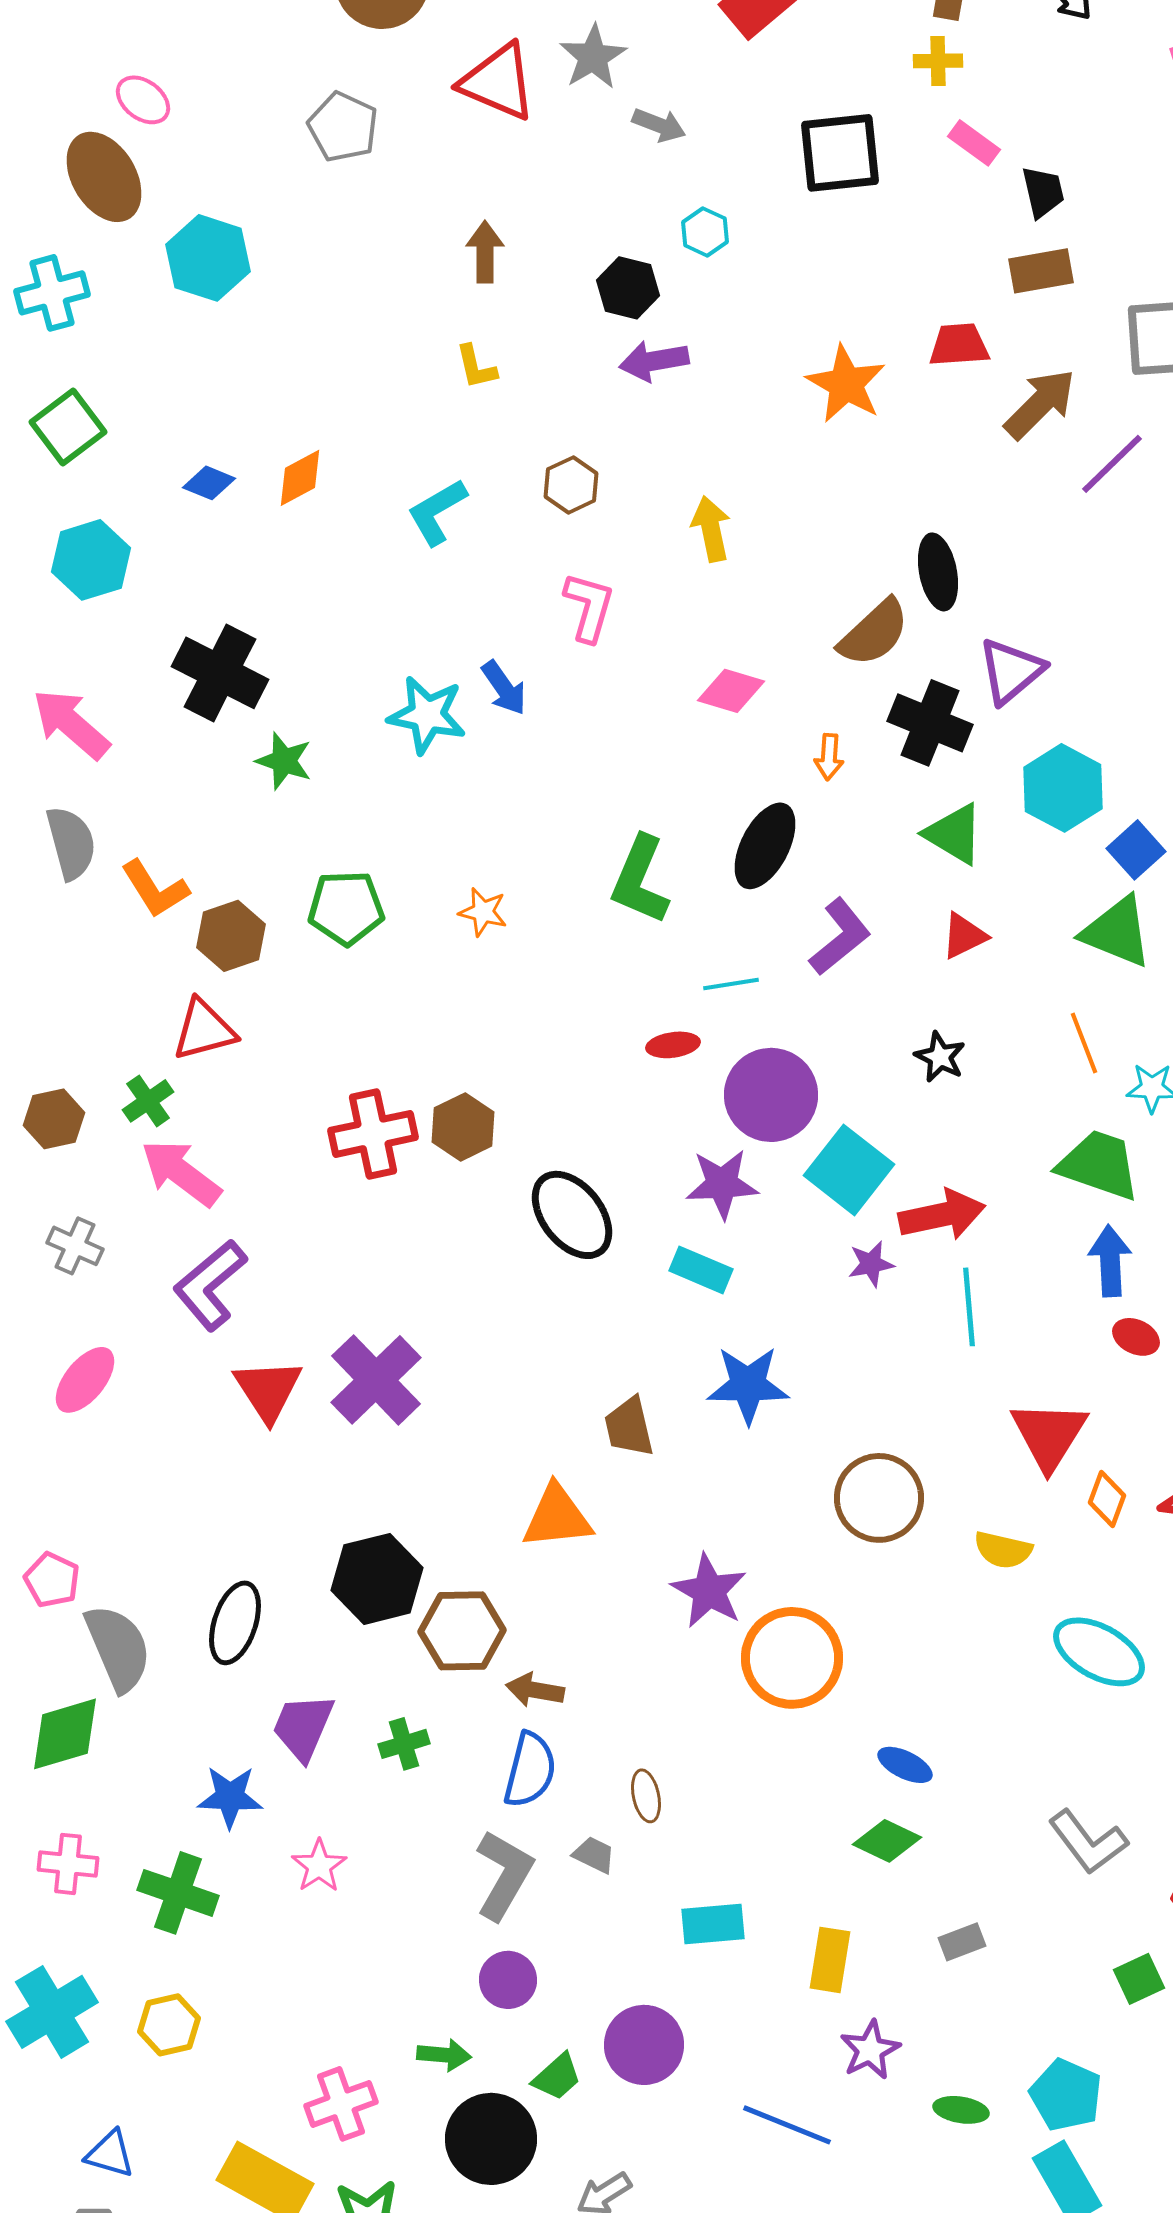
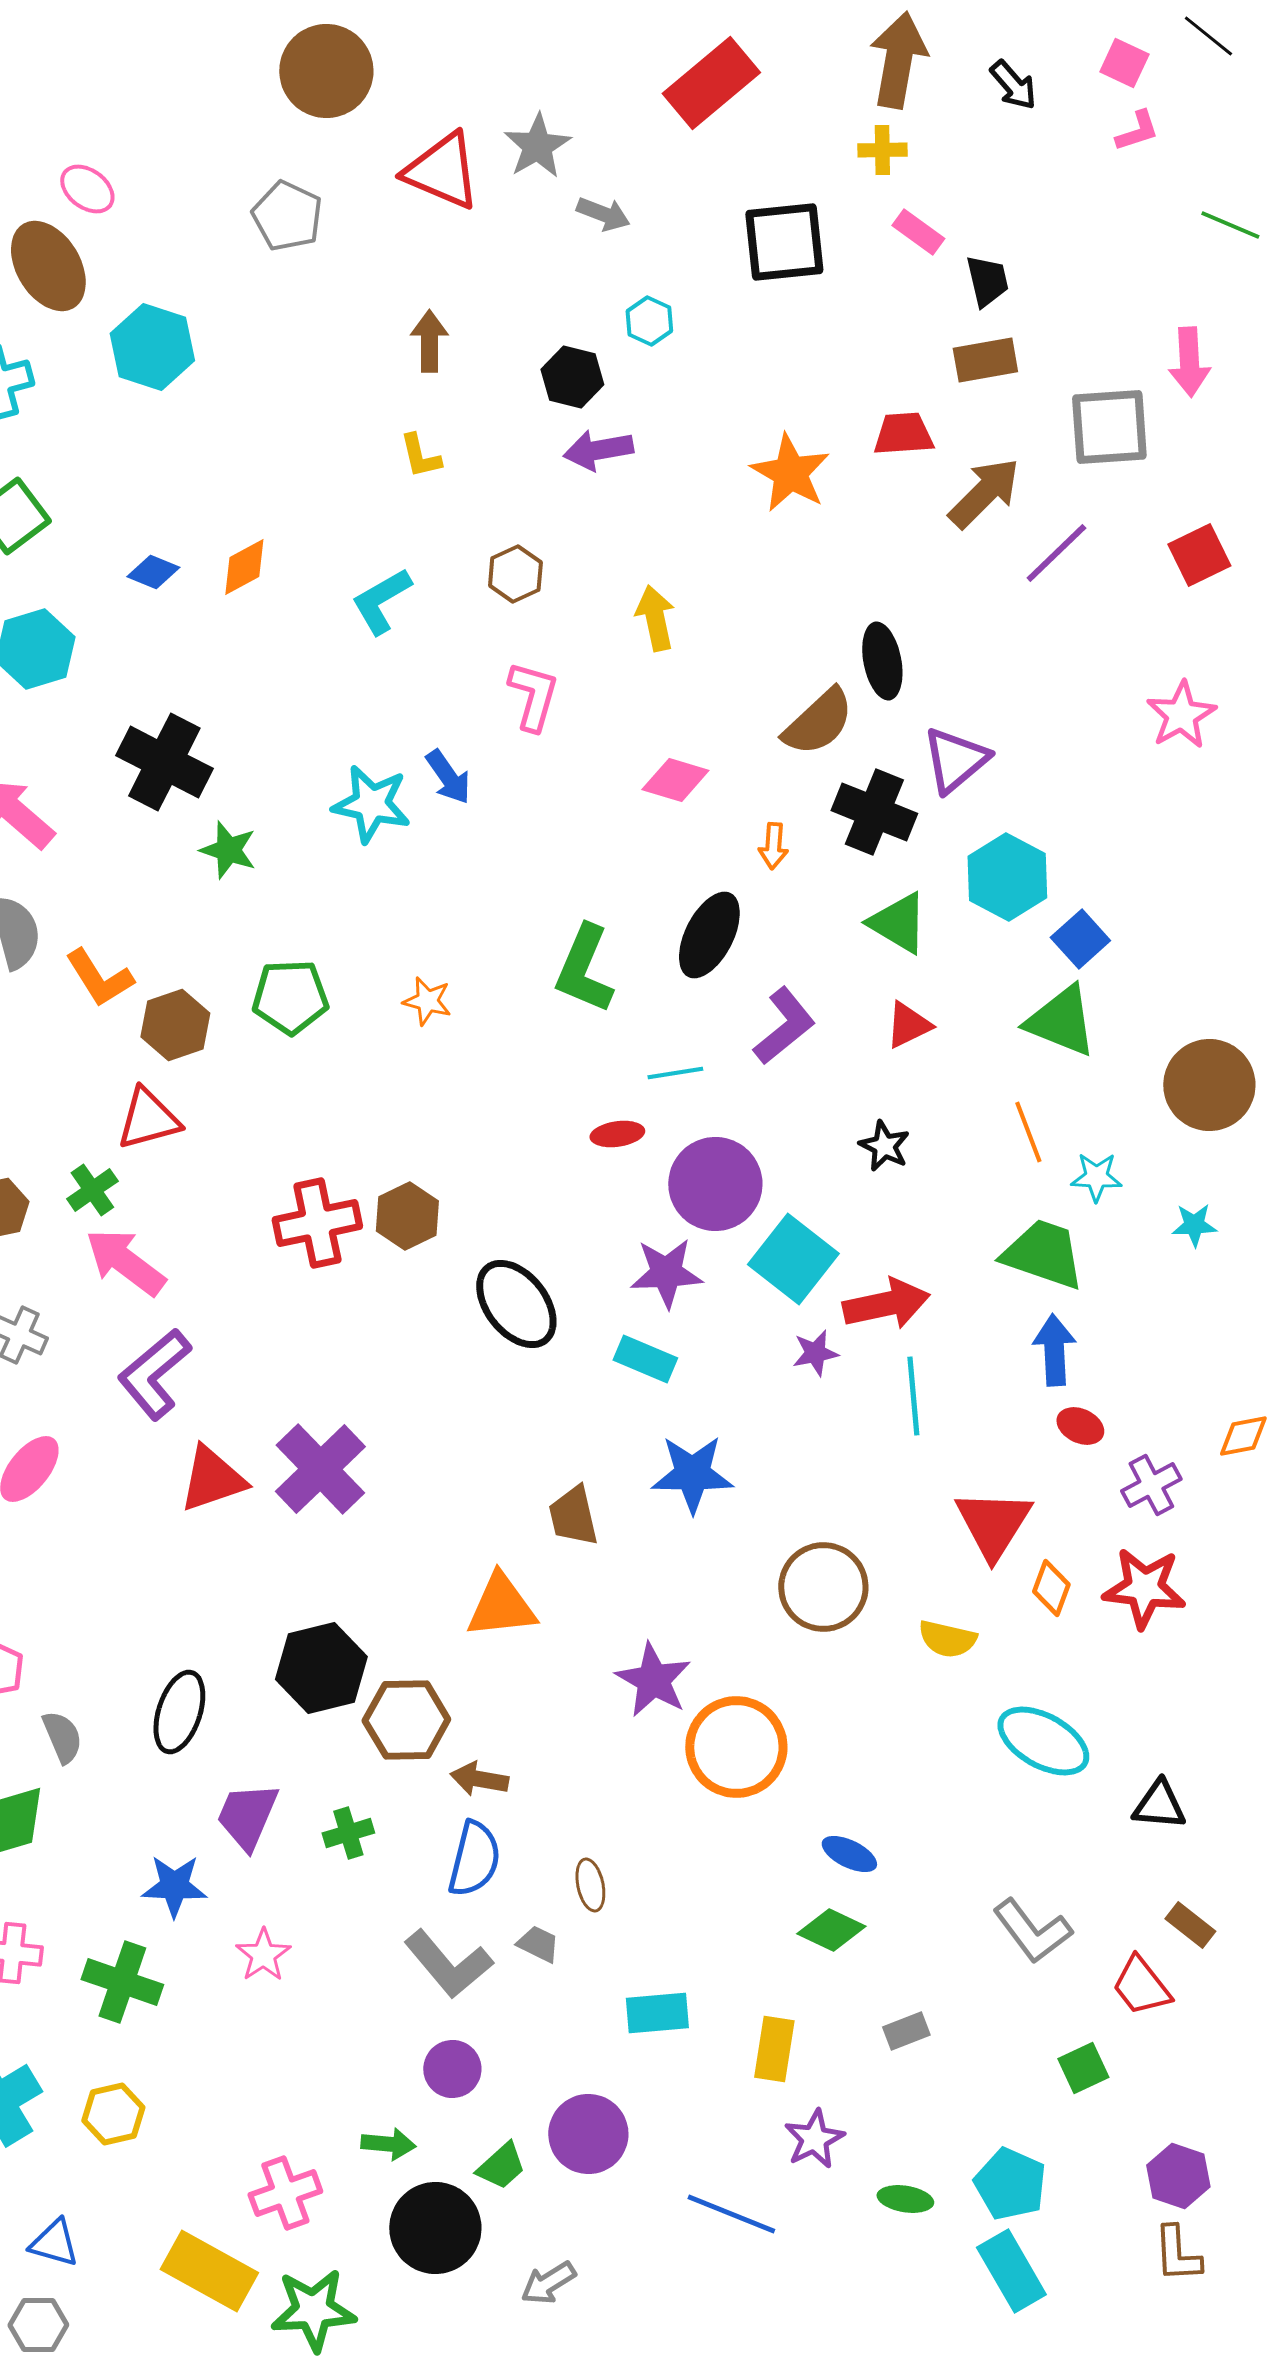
red triangle: (268, 1390) -> (212, 1479), turned 44
gray semicircle: (118, 1648) -> (62, 1737), size x0.6
gray L-shape: (504, 1875) -> (448, 1964), turned 110

